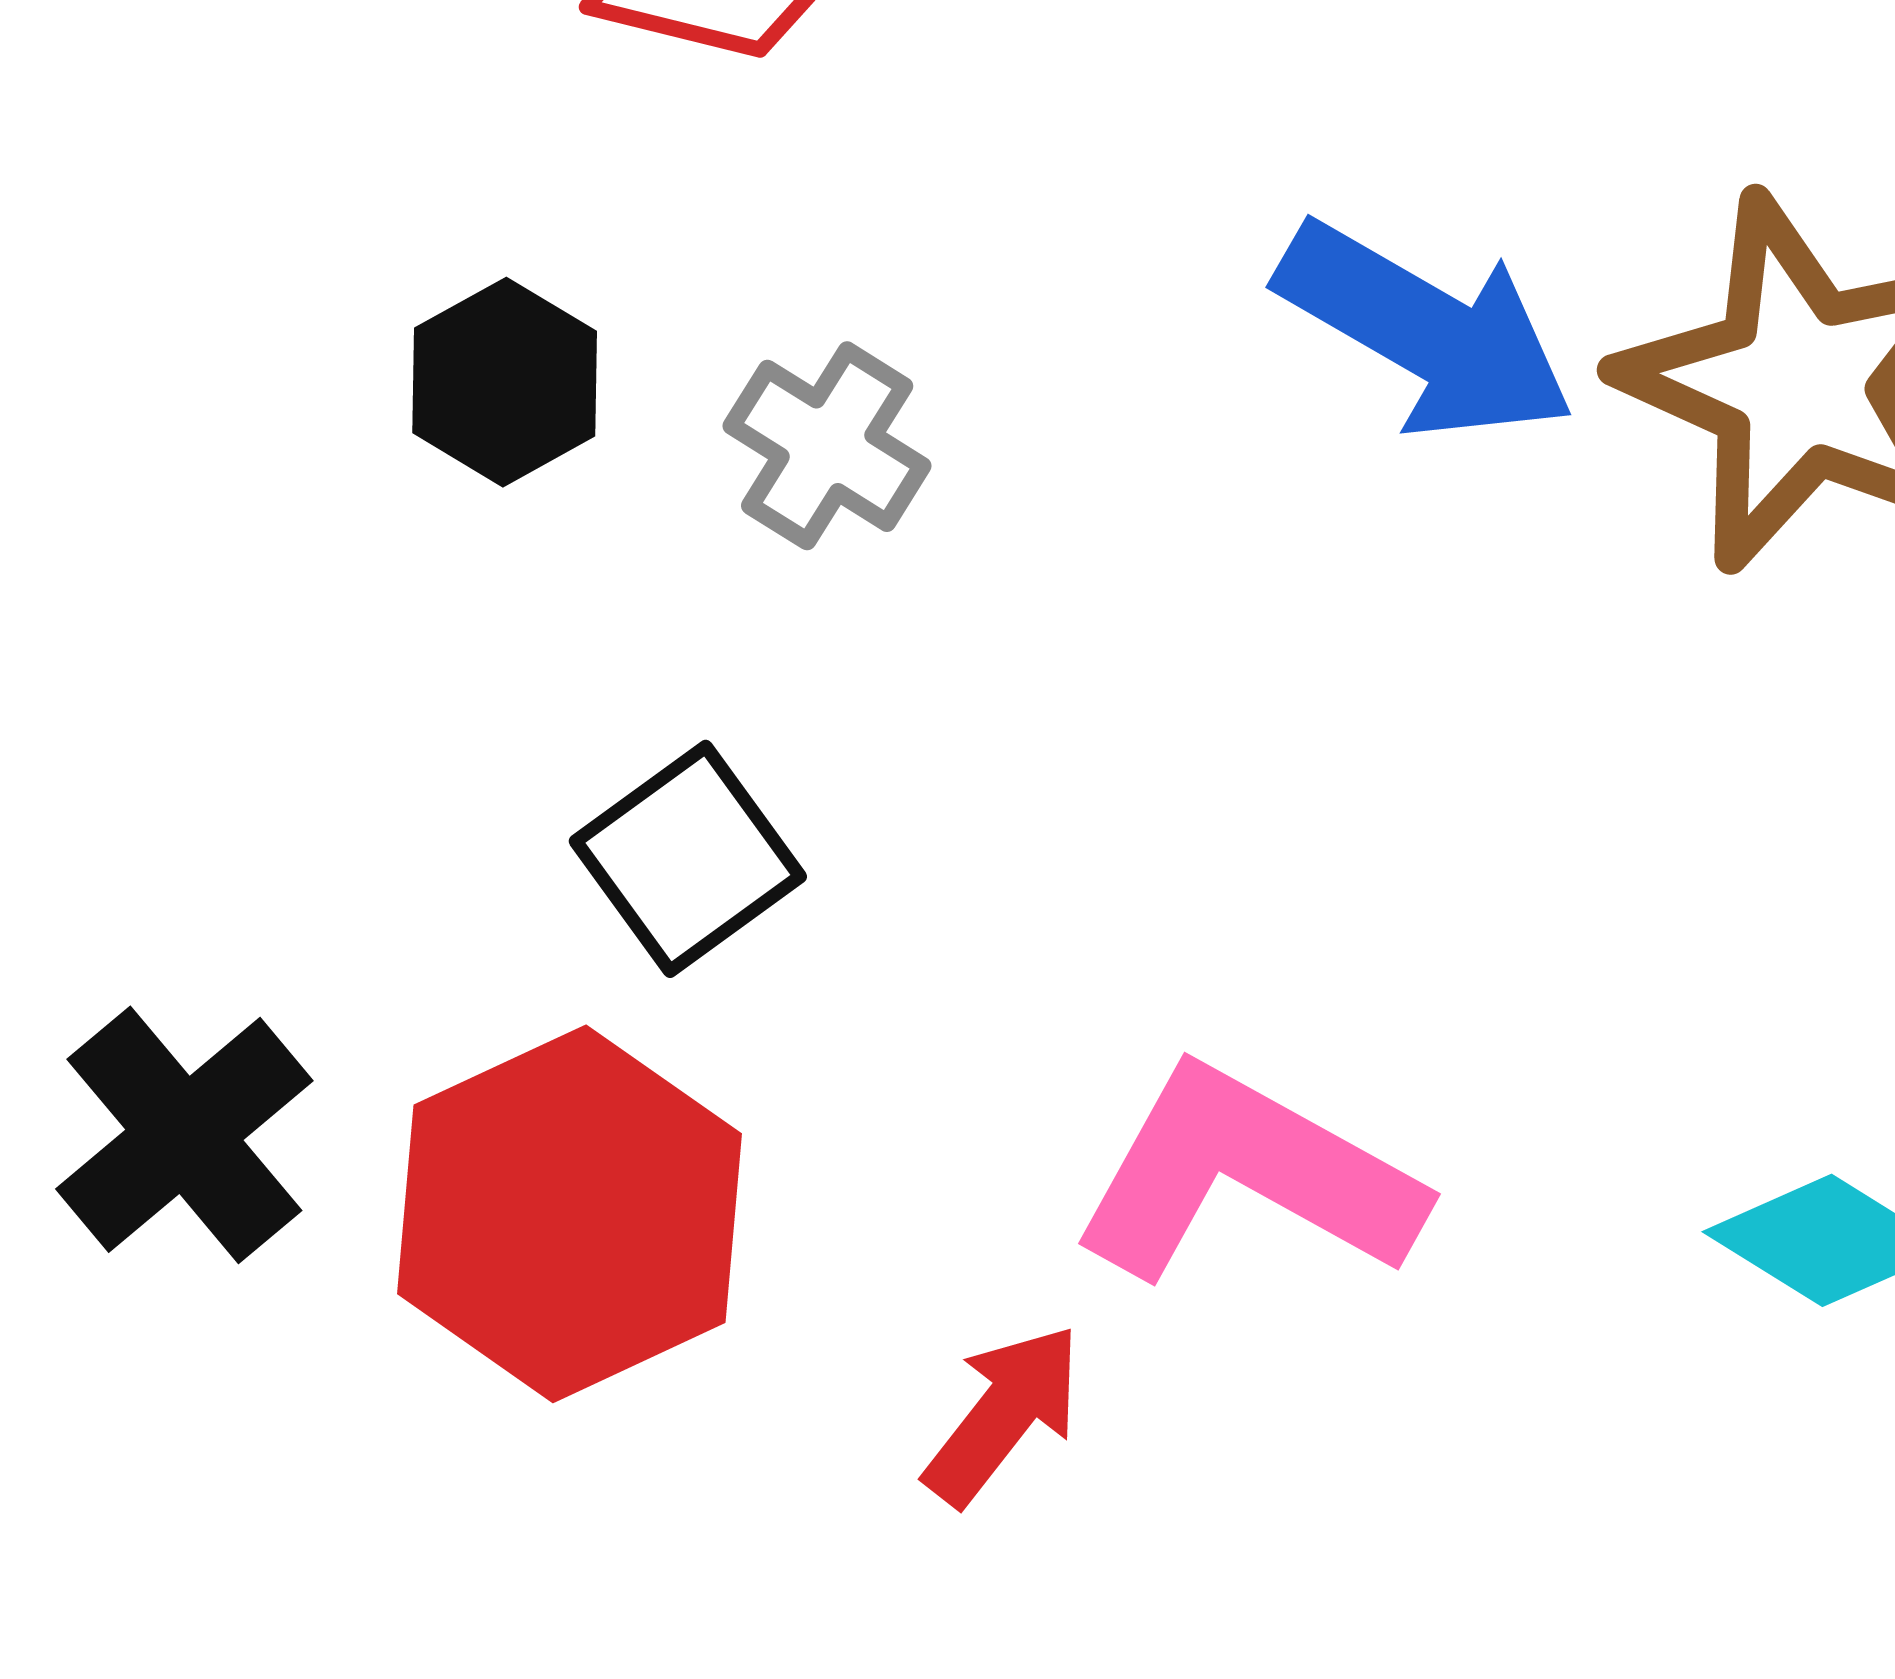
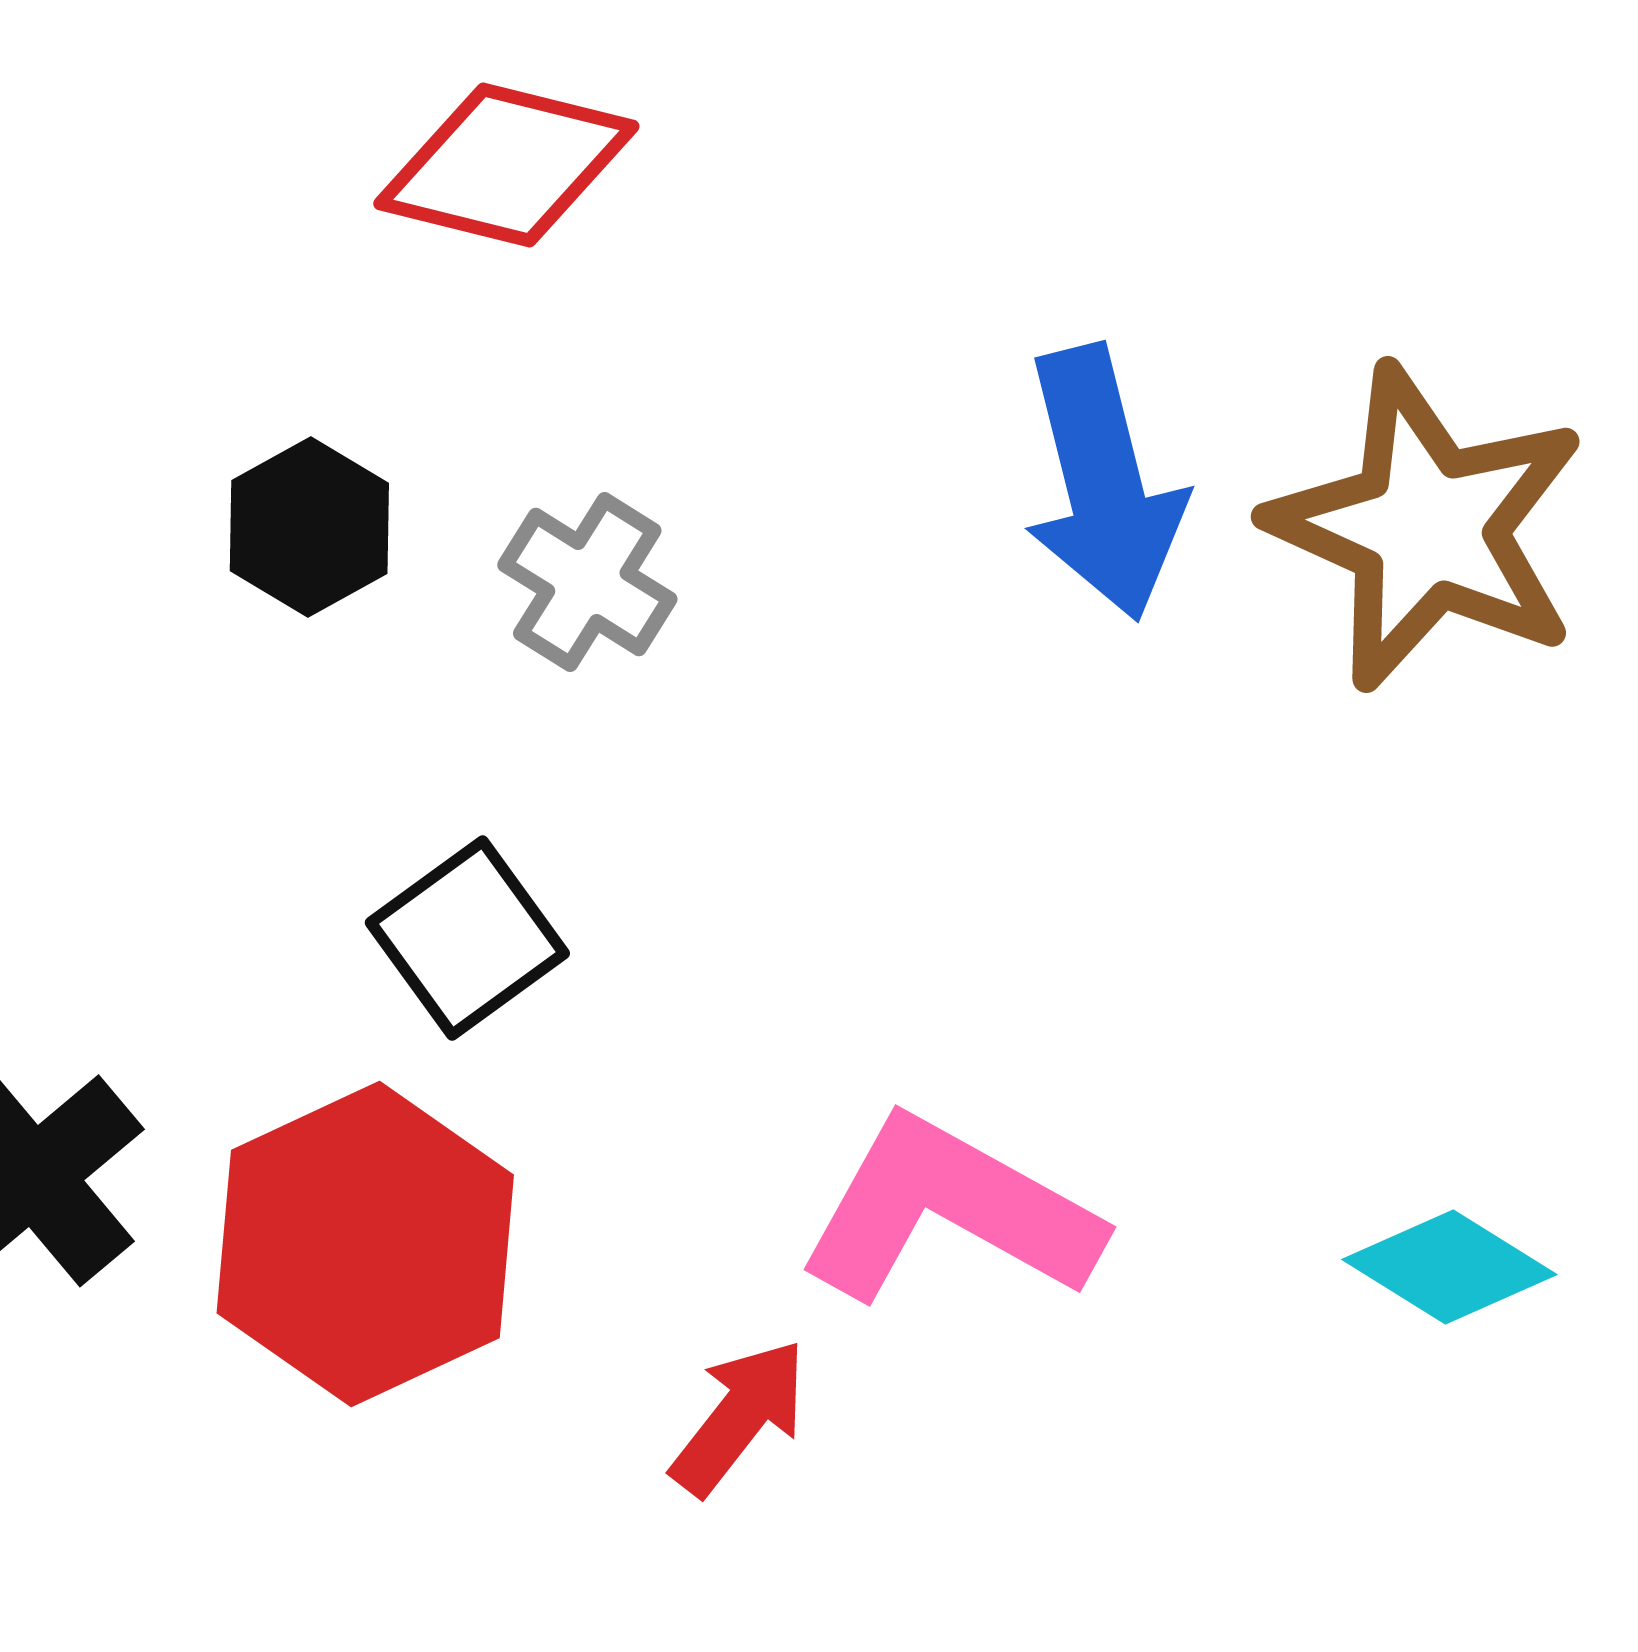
blue arrow: (1426, 331) -> (1103, 483), turned 46

